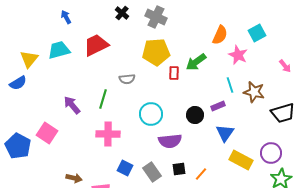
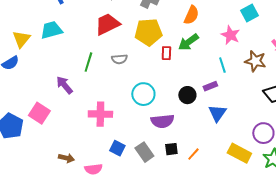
orange semicircle: (220, 35) -> (191, 15), moved
red trapezoid: (96, 45) -> (107, 24), moved
brown star: (254, 92) -> (255, 61), moved
green line: (103, 99) -> (88, 62), moved
yellow rectangle: (241, 160) -> (239, 153), moved

